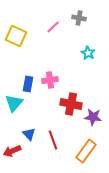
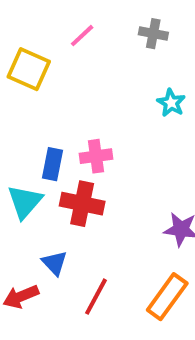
pink line: (53, 27) -> (82, 36), moved
red cross: (71, 104) -> (82, 204), moved
red line: (53, 140) -> (96, 297), moved, turned 48

